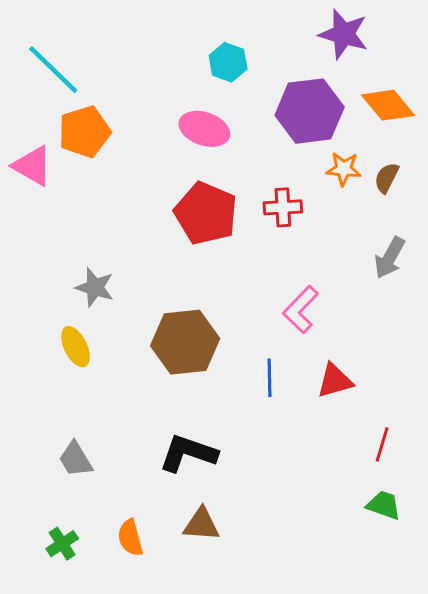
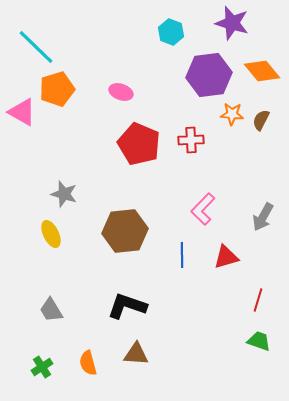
cyan hexagon: (228, 62) -> (171, 32), moved
pink ellipse: (204, 129) -> (121, 92), moved, size x0.7
gray arrow: (390, 258) -> (263, 217), moved

